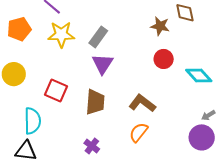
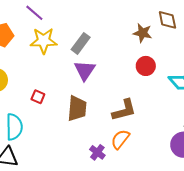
red square: (56, 91) -> (38, 97), size x0.6
brown L-shape: (142, 103) -> (124, 110), turned 128
purple cross: (92, 146) -> (97, 152), moved

